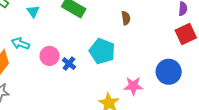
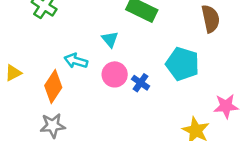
cyan triangle: (33, 11) -> (110, 39), moved
brown semicircle: (126, 18) -> (211, 19), size x1.5

